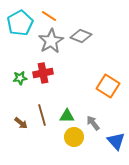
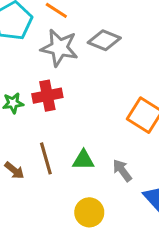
gray star: (51, 41) -> (59, 48), turned -30
yellow circle: (74, 137) -> (89, 212), moved

